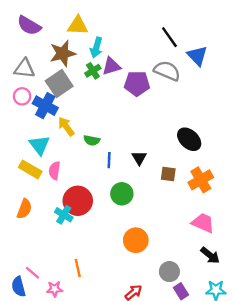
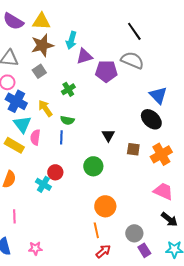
yellow triangle: (78, 26) -> (41, 21), moved
blue triangle: (197, 56) -> (158, 95), moved
green cross: (93, 71) -> (68, 89), moved
gray square: (59, 84) -> (39, 71), size x0.6
blue cross: (45, 106) -> (16, 101), moved
blue line: (109, 160) -> (61, 137), moved
pink semicircle: (55, 171) -> (35, 137), moved
red circle: (78, 201) -> (55, 172), size x0.6
orange line: (78, 268) -> (96, 230), moved
pink line: (32, 273) -> (14, 216), moved, turned 48

